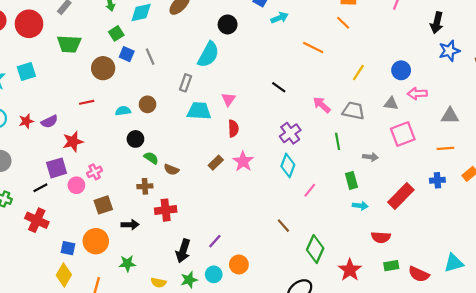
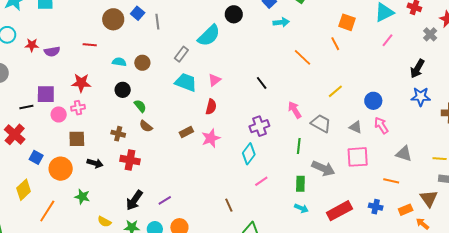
pink arrow: (417, 94) -> (381, 125), turned 42
red star: (73, 142) -> (81, 83), moved
gray arrow: (370, 157) -> (323, 168), size x1.6
green semicircle: (151, 158) -> (140, 106), moved
blue square: (68, 248) -> (36, 157), moved

